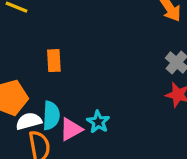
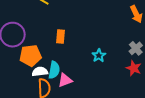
cyan star: (98, 122) -> (99, 56), moved

